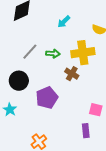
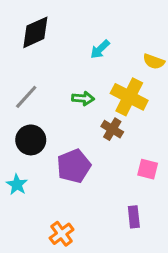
gray line: (30, 52) -> (26, 97), moved
yellow cross: (83, 53) -> (129, 97), turned 35
pink square: (96, 110) -> (148, 169), moved

